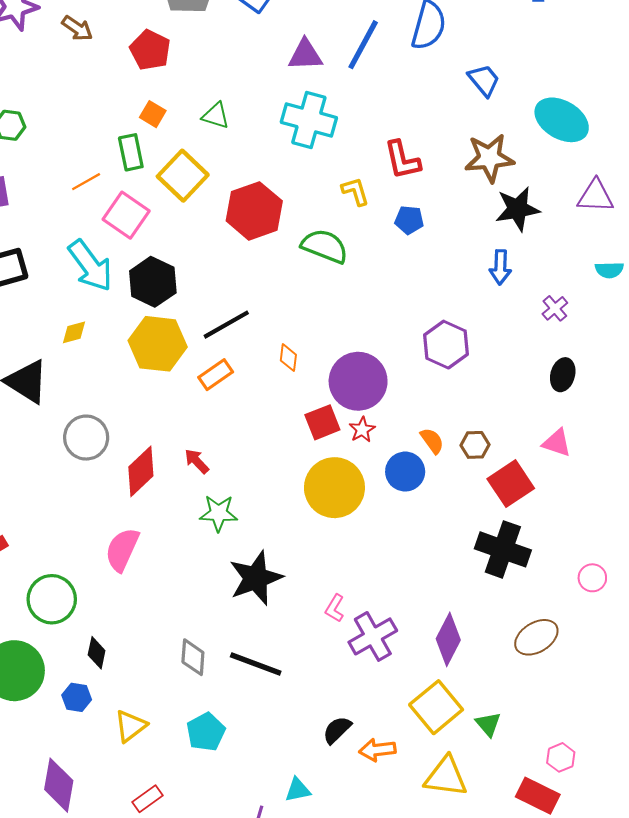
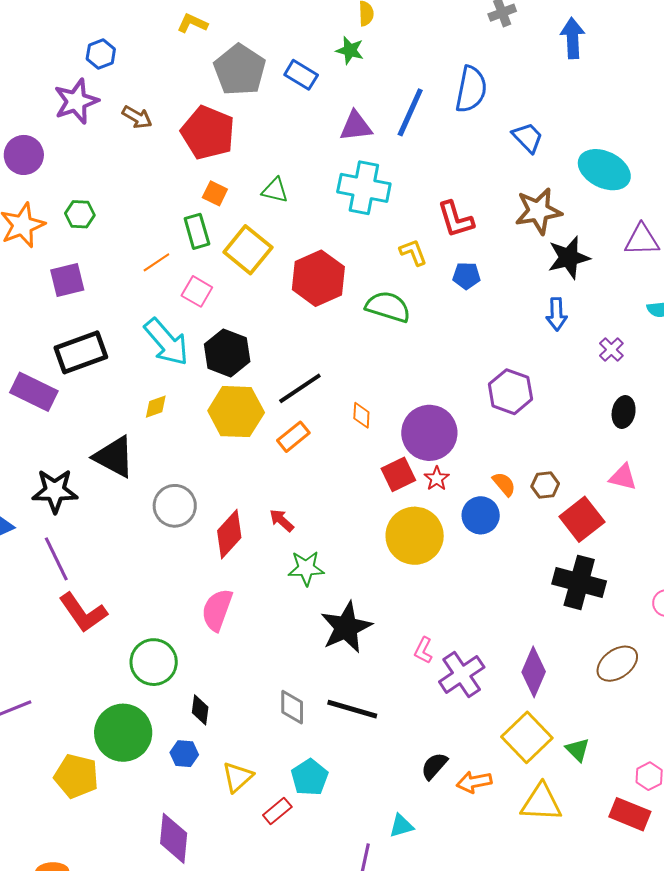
red pentagon: (150, 50) -> (208, 133), size x1.4
pink square: (126, 215) -> (197, 291), size x0.7
red rectangle: (148, 799) -> (277, 811), moved

